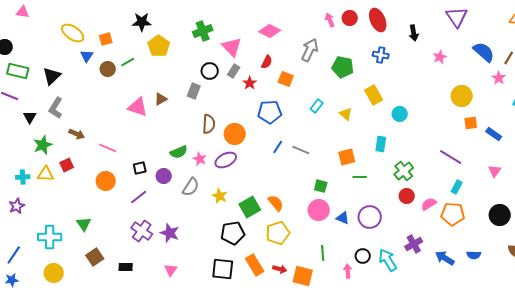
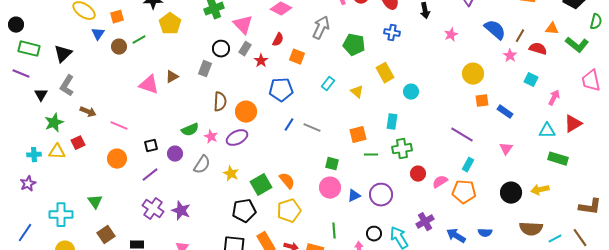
green cross: (404, 171) -> (402, 149), moved, turned 30
blue triangle: (343, 218) -> (354, 196), turned -48

